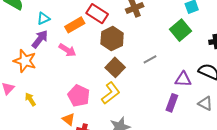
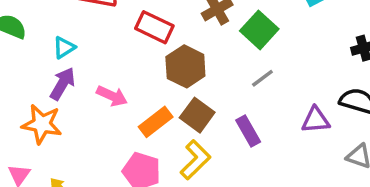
orange rectangle: (75, 25) -> (156, 122), moved
green square: (181, 30) -> (259, 30), moved
gray line: (150, 59) -> (262, 78), moved
purple rectangle: (172, 103) -> (248, 131), moved, turned -42

